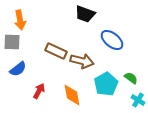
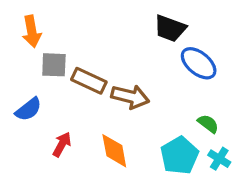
black trapezoid: (85, 14) -> (170, 28), moved
blue ellipse: (112, 40) -> (199, 63), moved
gray square: (12, 42) -> (54, 65), moved
cyan pentagon: (106, 84) -> (180, 155), moved

